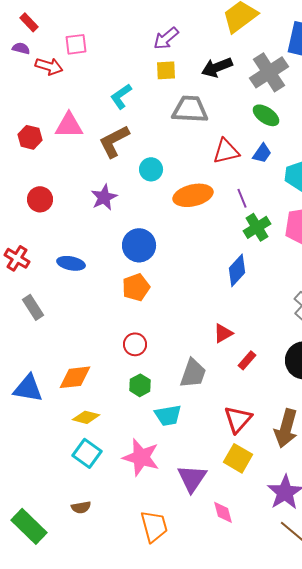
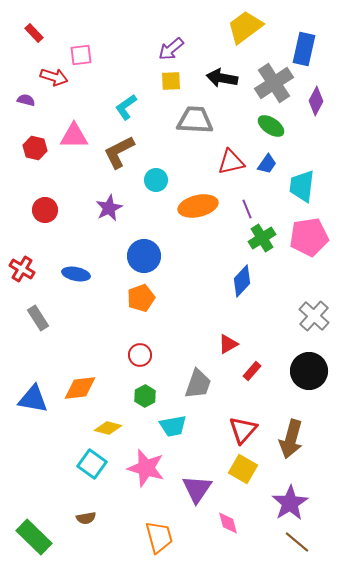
purple semicircle: (21, 48) -> (26, 100), moved
black arrow: (217, 67) -> (222, 78), turned 32
yellow diamond: (86, 417) -> (108, 428), moved

